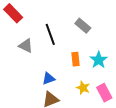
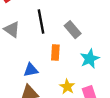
gray rectangle: (83, 26) -> (73, 30), moved
orange rectangle: (76, 59) -> (55, 52), moved

